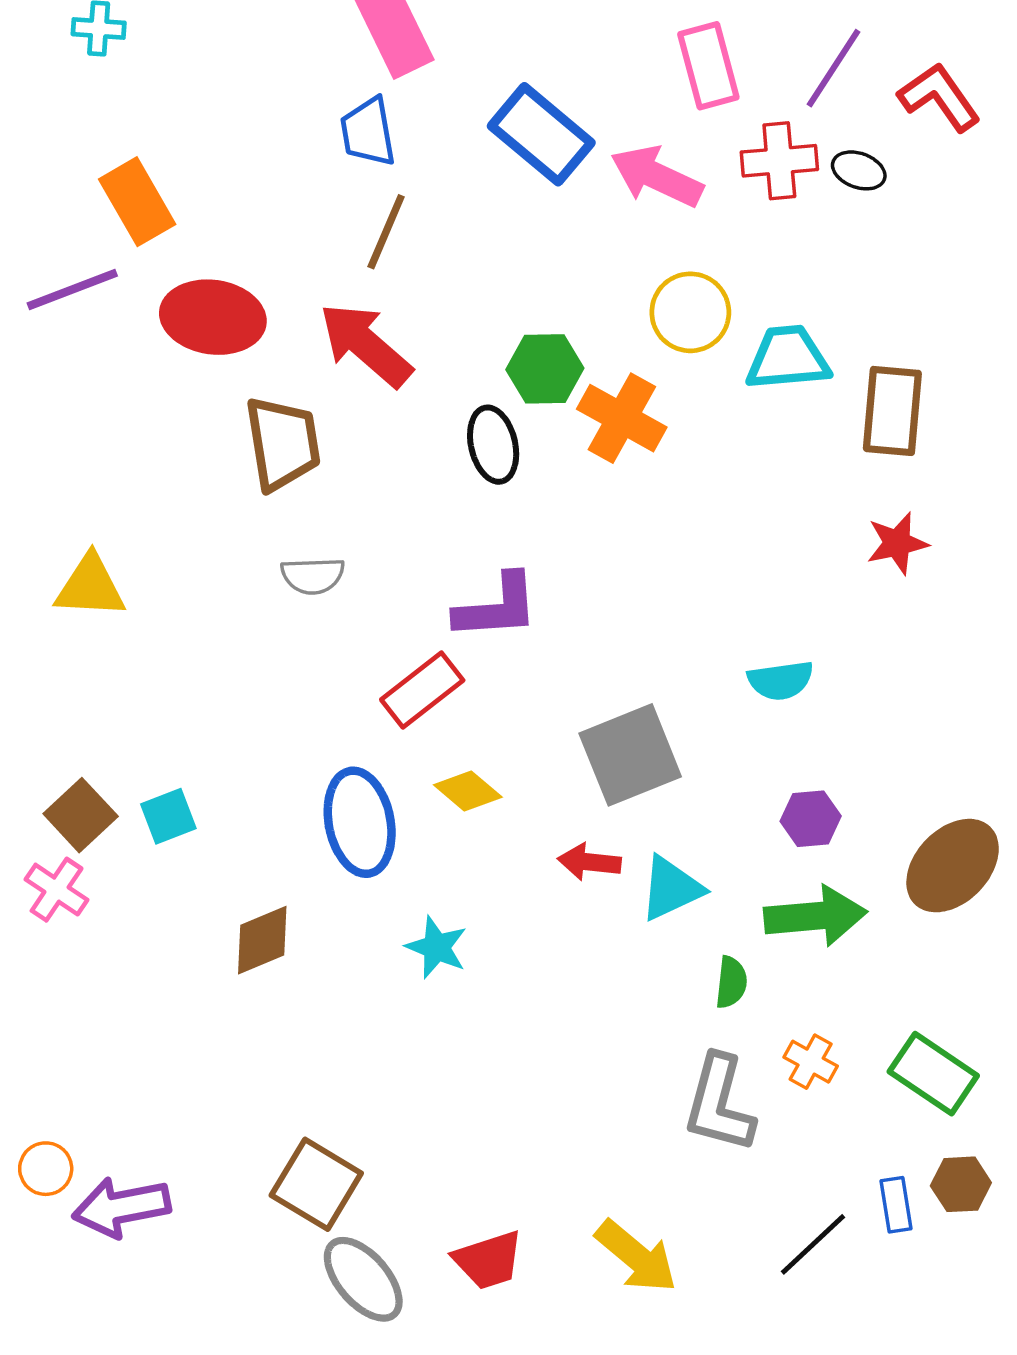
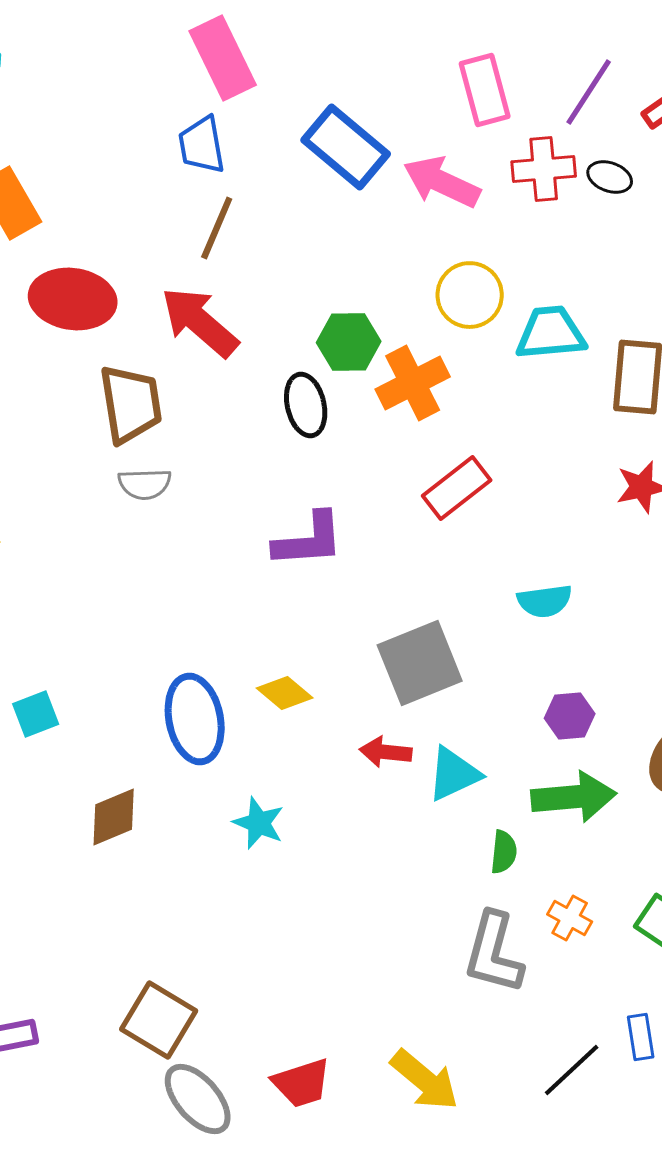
orange cross: (622, 418) -> (413, 383), turned 34
gray semicircle: (313, 576) -> (145, 484), moved
red rectangle: (422, 690) -> (457, 488), moved

